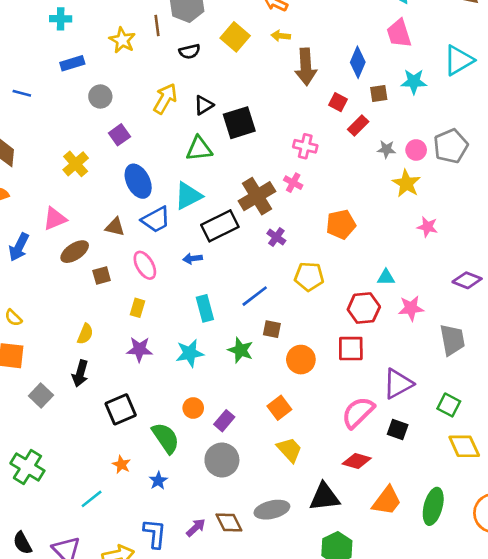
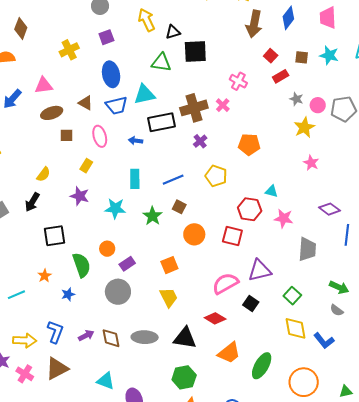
blue diamond: (358, 62) -> (288, 18), moved
yellow arrow: (165, 99) -> (146, 20), turned -70

